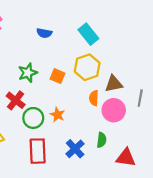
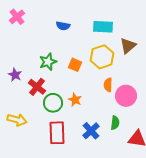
cyan rectangle: (88, 34) -> (103, 27), turned -48
brown triangle: (114, 84) -> (128, 46), moved, turned -30

